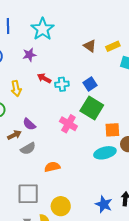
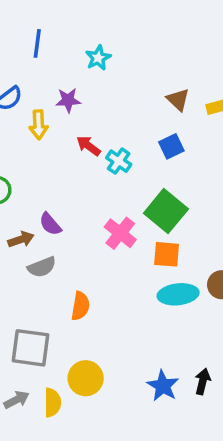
cyan star: (43, 29) -> (98, 58), size x0.6
cyan cross: (62, 84) -> (119, 161), turned 32
blue square: (90, 84) -> (171, 146), moved
yellow arrow: (16, 88) -> (39, 125), moved
orange square: (112, 130) -> (167, 254), moved
orange semicircle: (52, 167) -> (80, 306), turned 105

